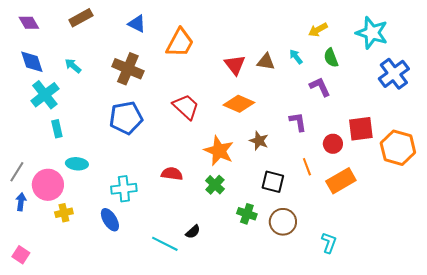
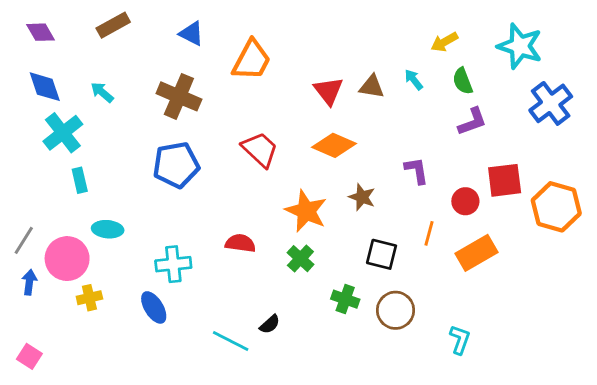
purple L-shape: (320, 87) -> (472, 122), moved, turned 95
orange line: (307, 167) -> (429, 233), turned 36

